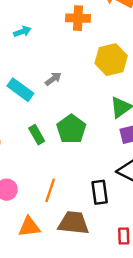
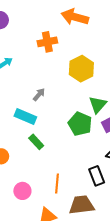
cyan rectangle: (20, 90) -> (25, 117), moved
green pentagon: (71, 129) -> (80, 124), moved

